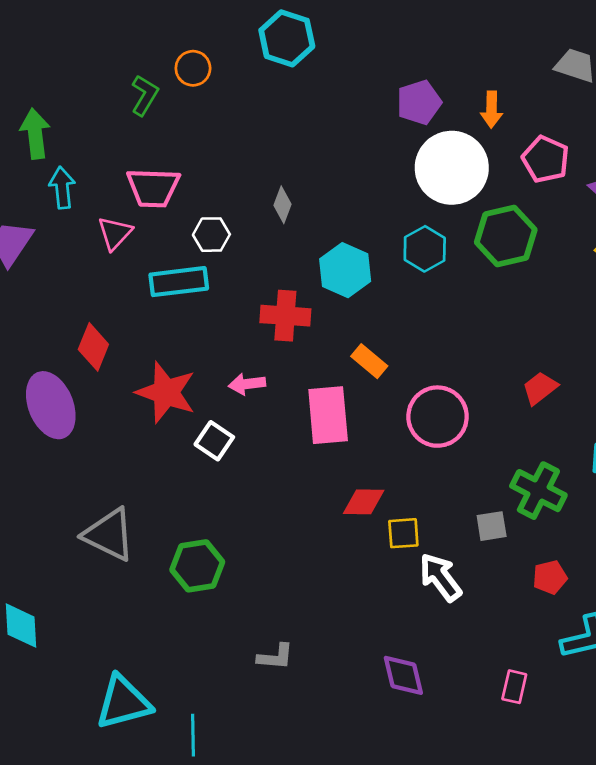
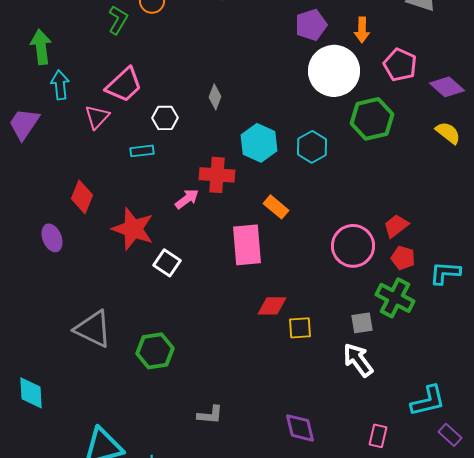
pink trapezoid: (153, 188) -> (124, 85), turned -45
cyan hexagon: (425, 249) -> (312, 147), moved
cyan rectangle: (179, 282) -> (142, 151), size x0.6
pink arrow: (247, 384) -> (187, 199), moved, turned 150
purple ellipse: (51, 405) -> (52, 238), size x0.6
pink circle: (438, 417) -> (353, 246), moved
white arrow: (440, 577) -> (358, 360), moved
red pentagon: (550, 577) -> (403, 258), moved, turned 30

